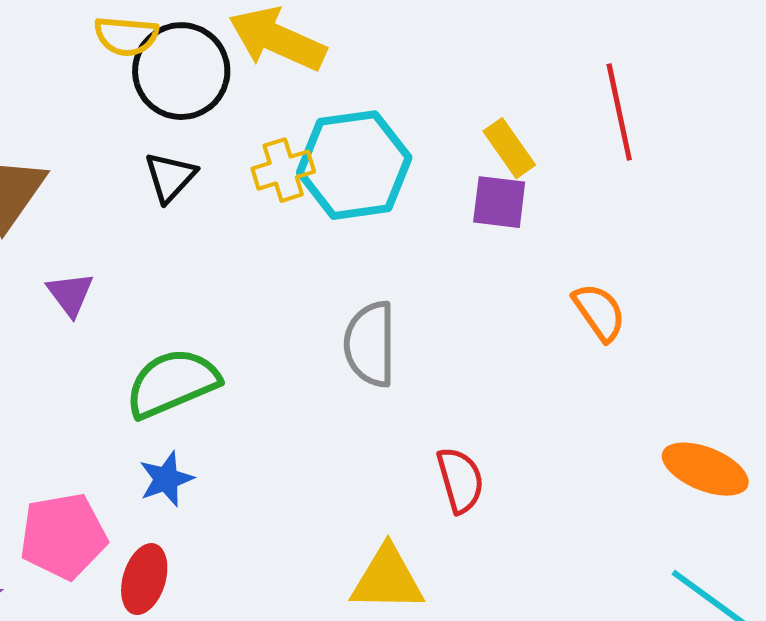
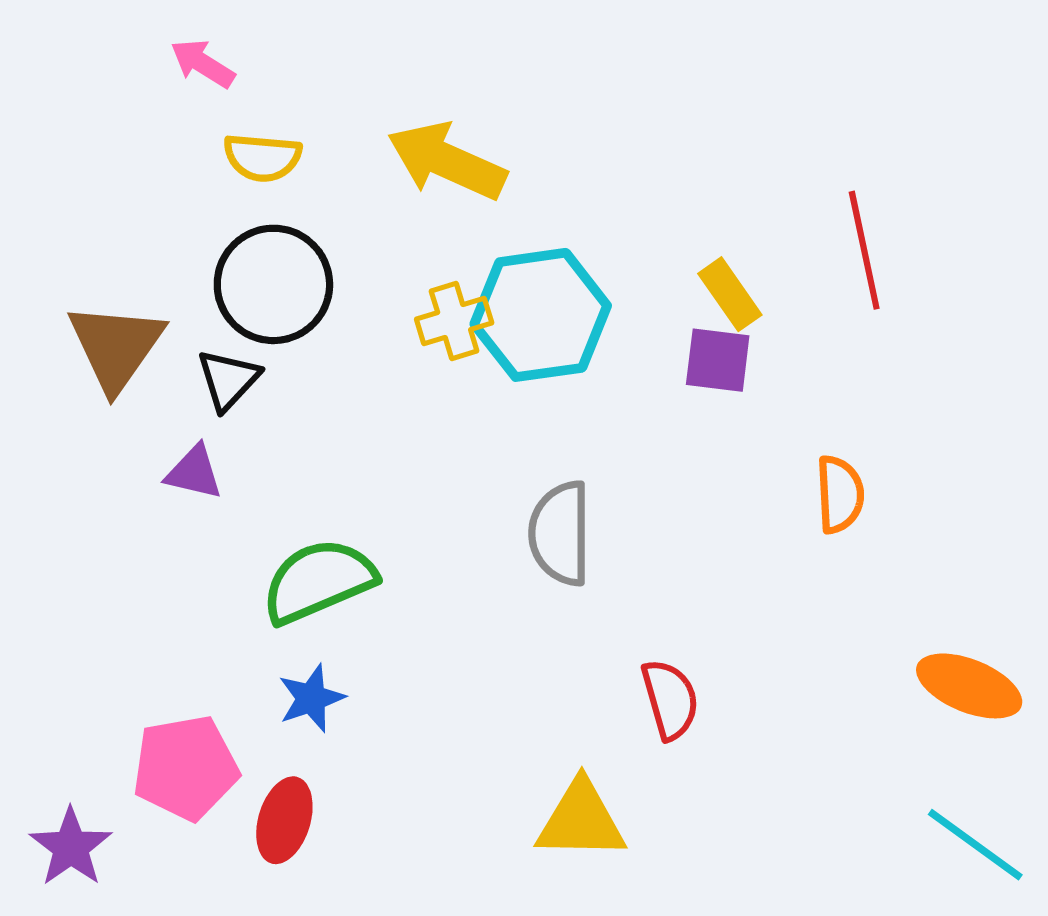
black circle: (181, 71) -> (273, 284), moved
black triangle: (170, 177) -> (228, 380), moved
purple triangle: (70, 294) -> (194, 472), turned -40
orange semicircle: (599, 312) -> (840, 494), turned 32

